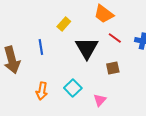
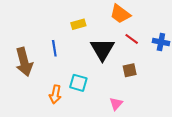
yellow rectangle: (64, 24) -> (78, 24), turned 32
cyan square: (73, 88) -> (78, 83), moved, turned -30

